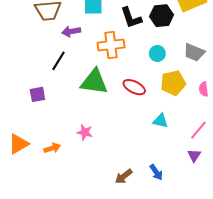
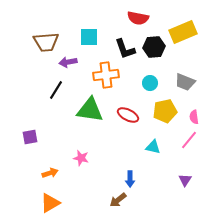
purple square: (37, 94) -> (30, 137), moved
pink line: (198, 130) -> (189, 140), moved
orange triangle: (19, 144) -> (50, 203), moved
blue arrow: (156, 172) -> (130, 179), moved, turned 35

